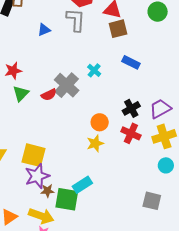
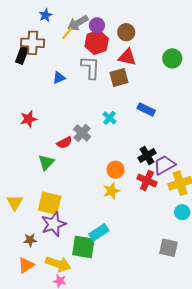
brown square: (118, 29) -> (119, 77), moved
gray cross: (67, 85) -> (82, 133), size x0.7
green triangle: (21, 93) -> (46, 162), moved
purple trapezoid: (160, 109) -> (164, 165), moved
brown star: (47, 191) -> (30, 240), moved

